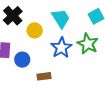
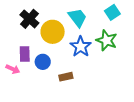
yellow circle: (35, 30) -> (53, 32), size x1.5

